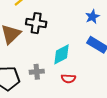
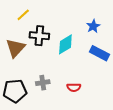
cyan diamond: (61, 54) -> (65, 44), moved

